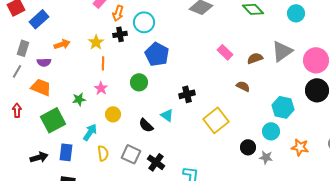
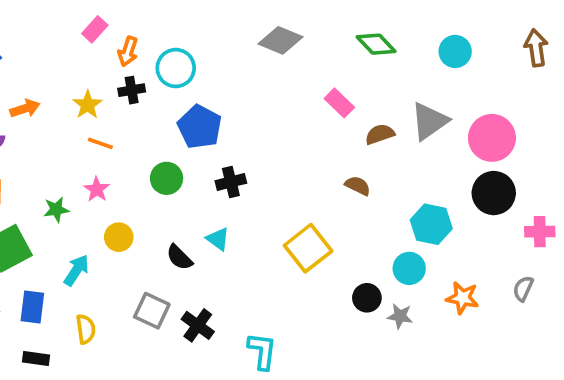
pink rectangle: (225, 52) -> (339, 103), moved
orange line: (103, 63) -> (100, 143), turned -72
black cross: (187, 94) -> (231, 182), moved
yellow semicircle: (103, 153) -> (86, 329), moved

